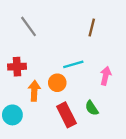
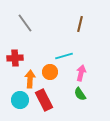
pink arrow: (106, 76) -> (81, 73), moved
cyan circle: (12, 115) -> (20, 100), moved
red rectangle: (66, 115) -> (44, 100), moved

